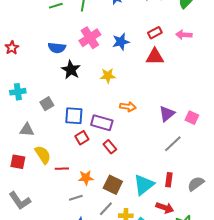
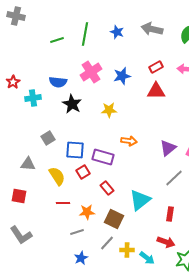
cyan cross: (18, 92) -> (33, 98), moved
red rectangle: (110, 147) -> (107, 188), moved
yellow semicircle: (43, 155) -> (57, 176), moved
cyan triangle: (144, 185) -> (140, 200), moved

